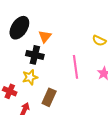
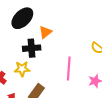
black cross: (35, 55) -> (32, 48), turned -30

